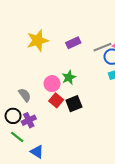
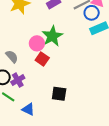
green star: (69, 77) -> (52, 36), size x1.5
black square: (74, 104) -> (59, 94), moved, turned 35

